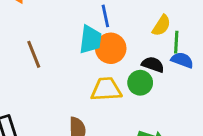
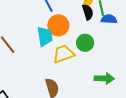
cyan trapezoid: (90, 40) -> (45, 36), moved
black semicircle: (153, 64) -> (88, 12), moved, turned 70

